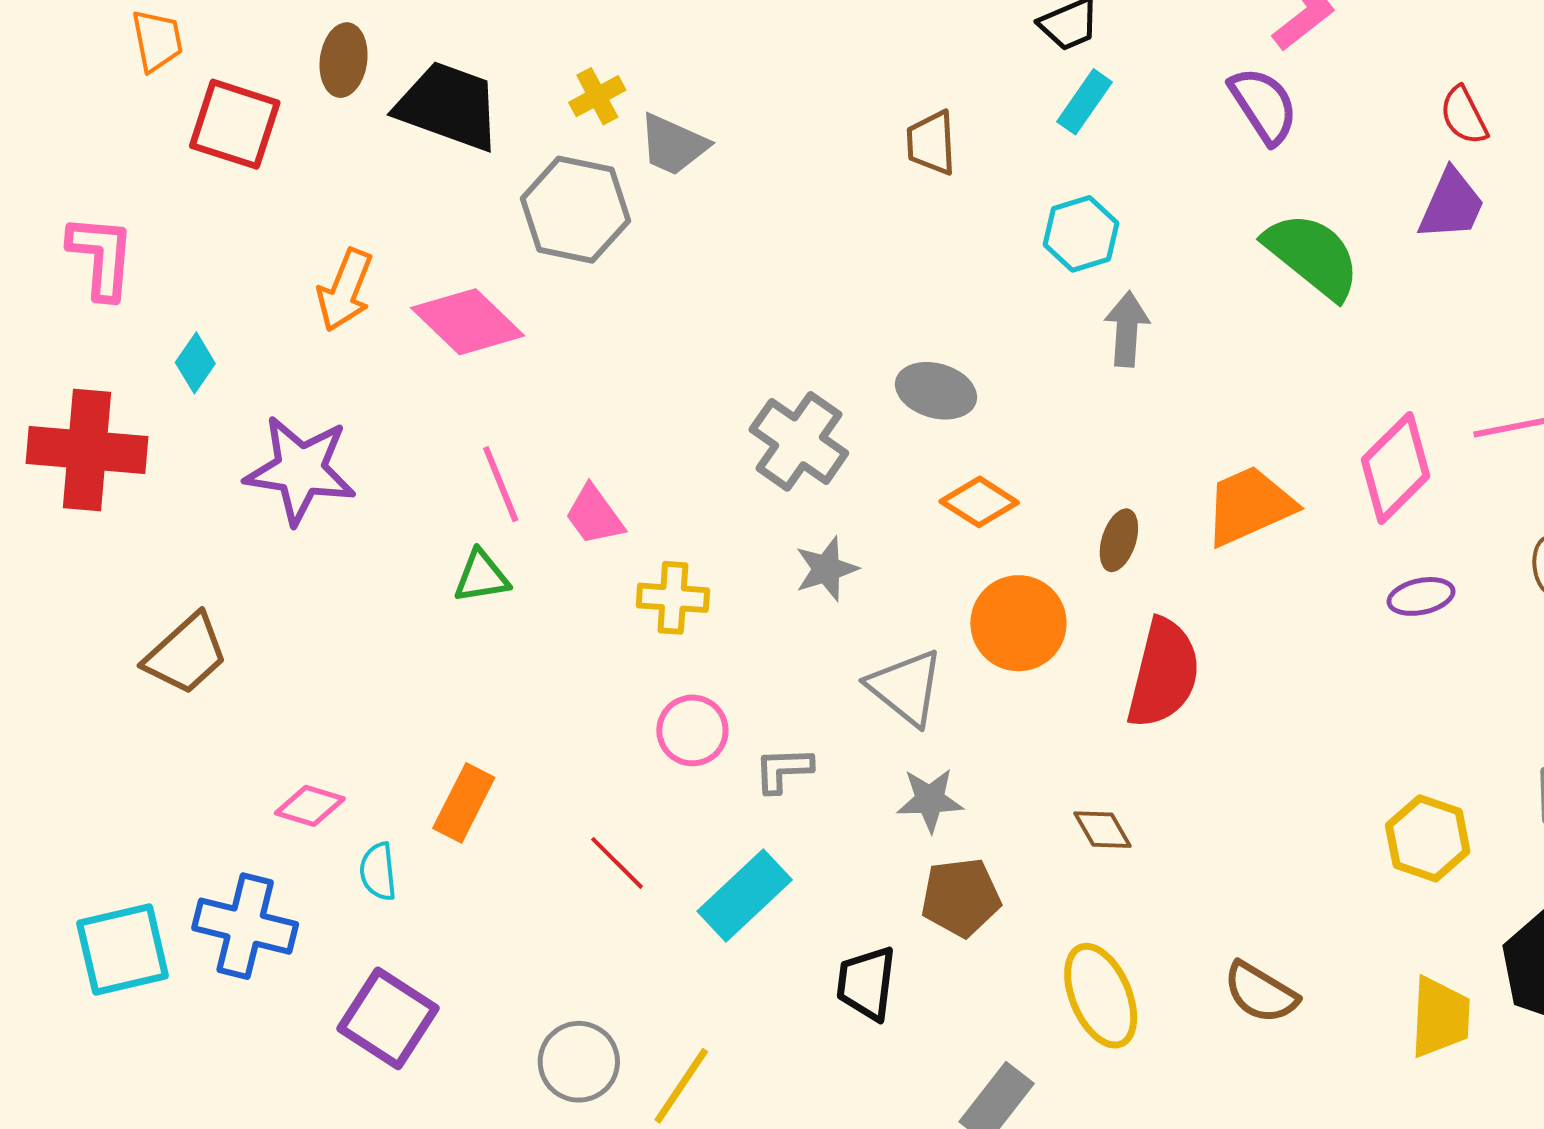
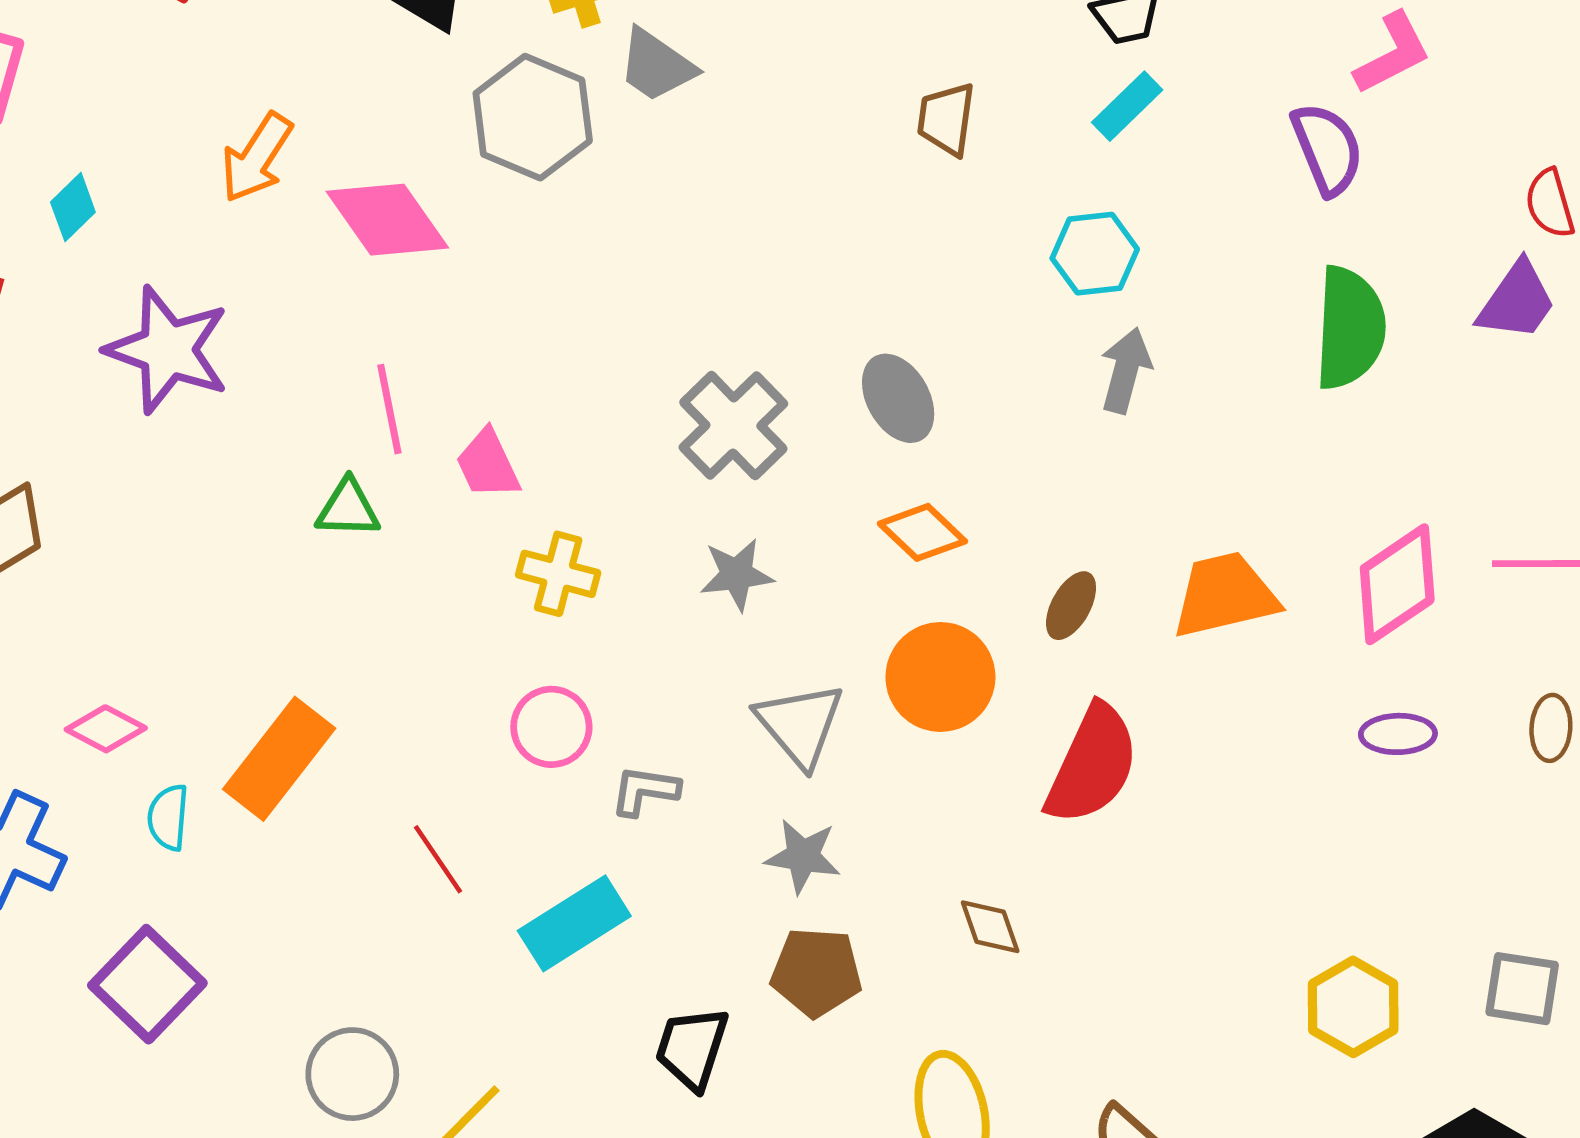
green semicircle: (1312, 255) -> (1350, 328), turned 43
gray ellipse: (936, 391) -> (898, 398), turned 34
orange rectangle: (464, 803) -> (279, 759), size x1.4

